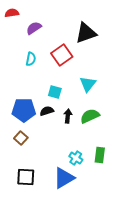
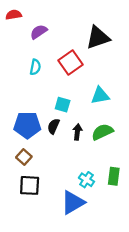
cyan triangle: (88, 84) -> (100, 96), turned 42
black semicircle: (47, 111) -> (53, 126), turned -48
black square: (26, 177) -> (30, 185), moved

